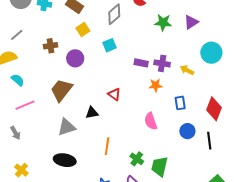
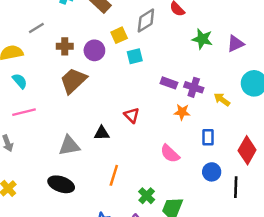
yellow square: (83, 30) -> (119, 35), moved
gray line: (17, 35) -> (36, 28), moved
purple circle: (75, 58) -> (94, 50), moved
brown trapezoid: (61, 90) -> (73, 81), moved
pink semicircle: (151, 121) -> (170, 154), turned -36

